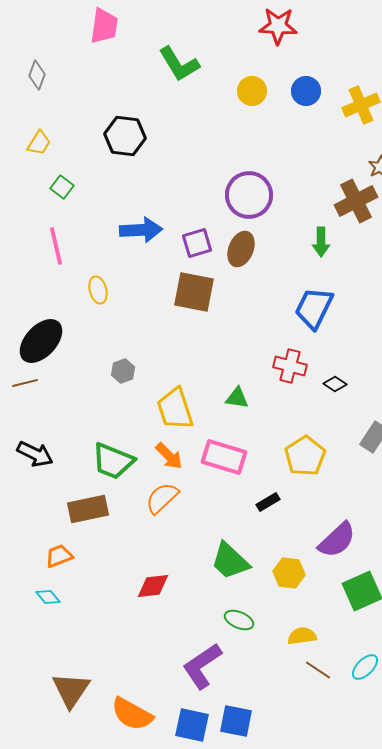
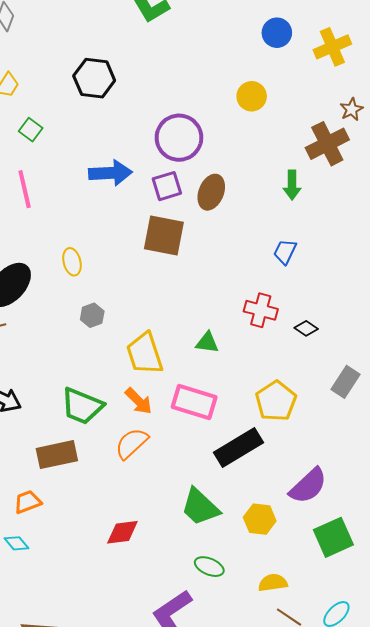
yellow circle: (252, 91) -> (252, 96), moved
purple circle: (249, 195) -> (179, 138), moved
yellow ellipse: (98, 290) -> (72, 262), moved
blue trapezoid: (314, 308) -> (285, 252), size x0.6
black rectangle: (268, 502) -> (239, 447), size x2.0

